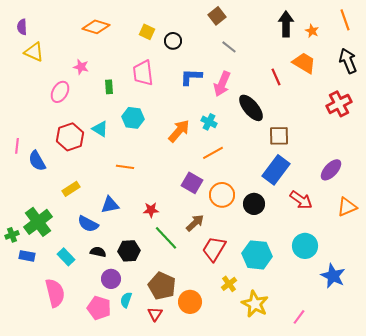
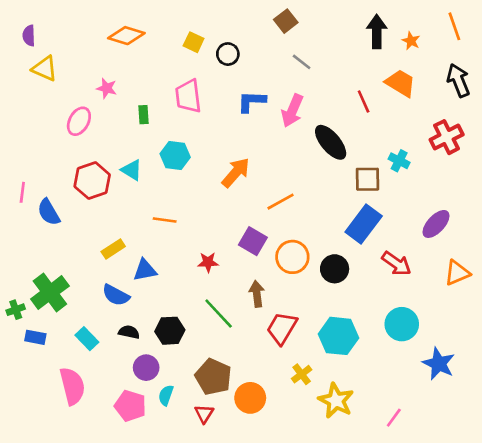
cyan cross: (209, 122) -> (399, 161), moved
yellow rectangle: (71, 189) -> (113, 249), moved
red star: (151, 210) -> (208, 262), moved
brown arrow: (195, 223) -> (257, 294), turned -54

